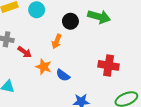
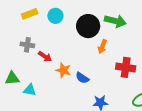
black circle: (70, 21) -> (88, 26), size x1.5
orange arrow: (57, 41) -> (102, 47), moved

